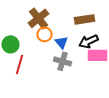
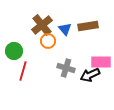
black arrow: (88, 41) -> (90, 75), moved
blue triangle: (62, 42) -> (65, 29), moved

